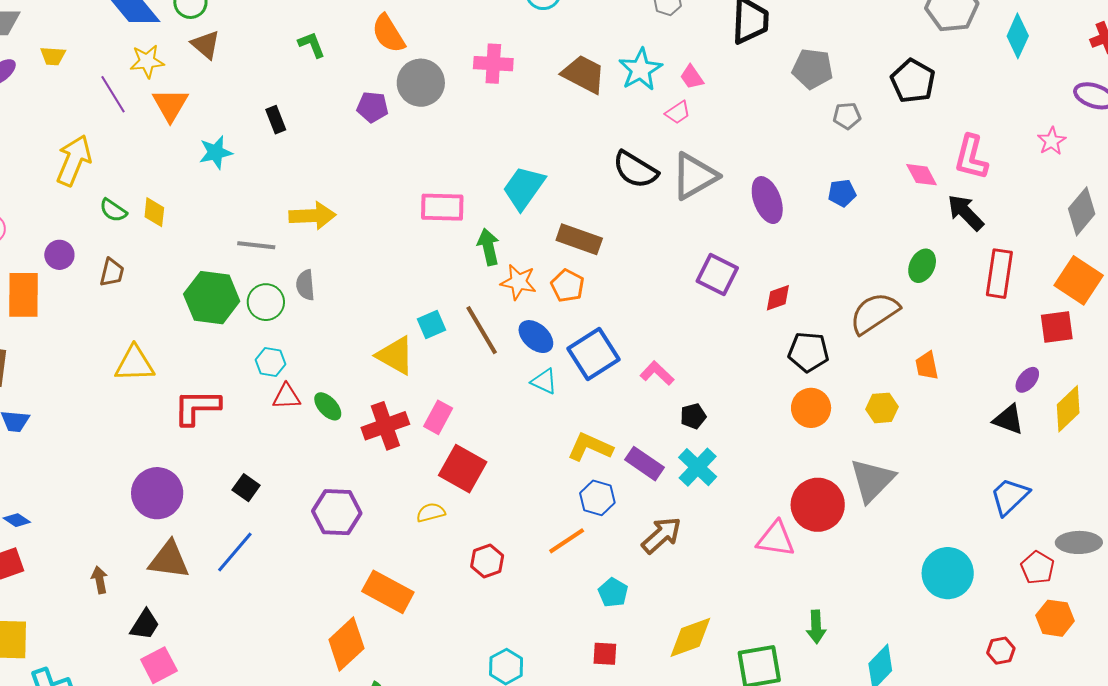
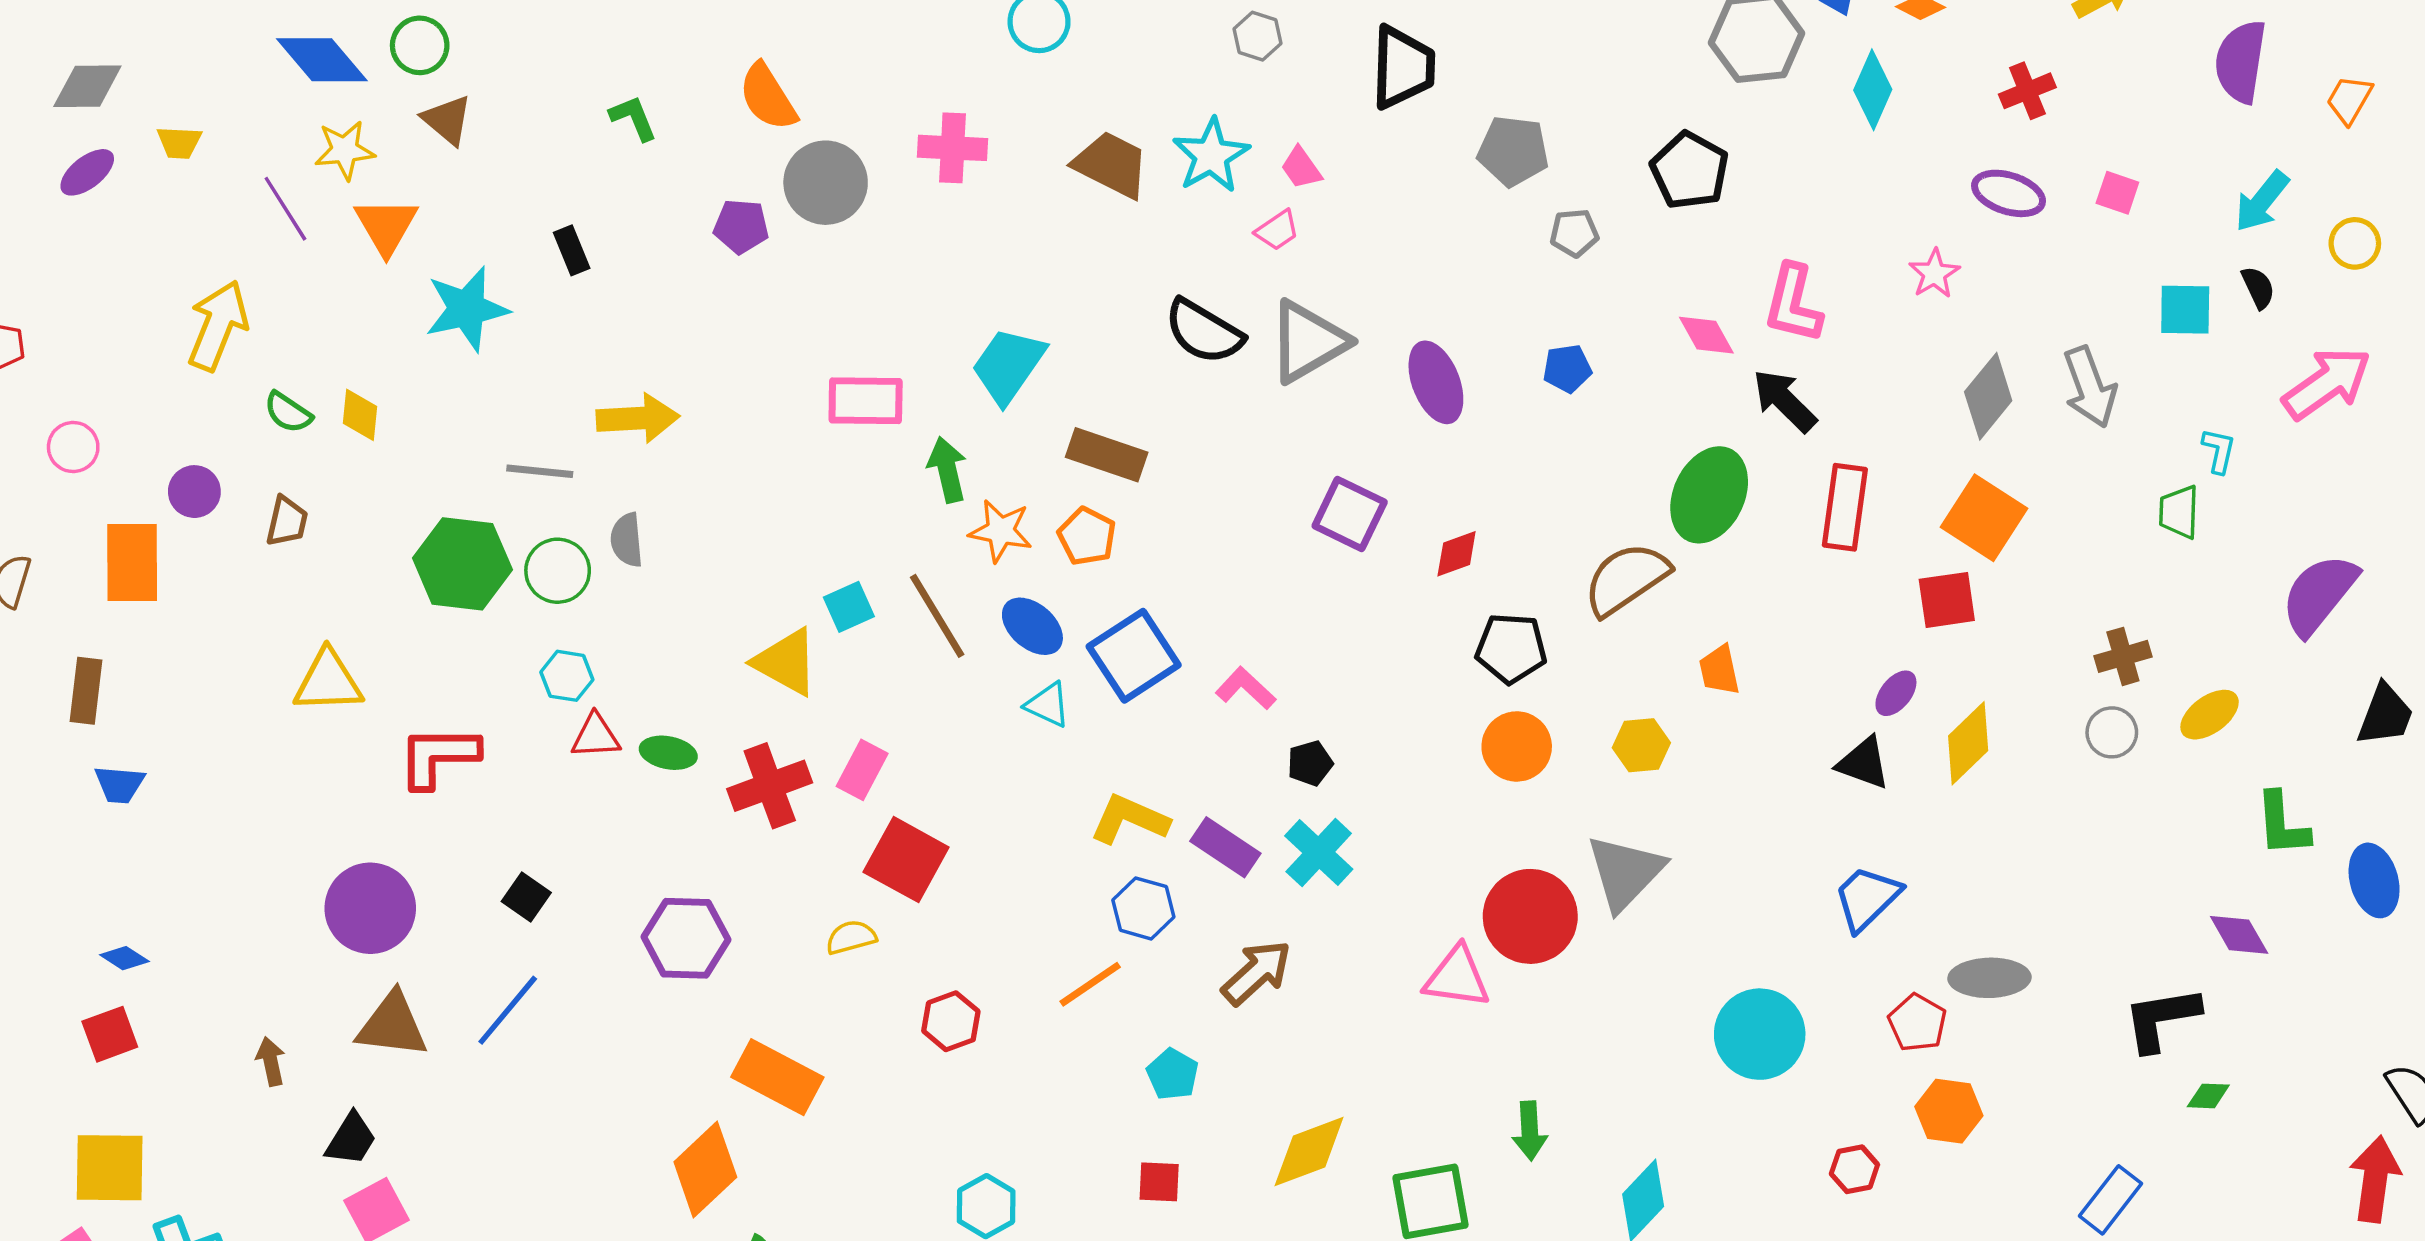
cyan star: (216, 152) -> (467, 309), size x1.4
green ellipse: (922, 266) -> (1709, 495), size x1.6
green ellipse: (328, 406) -> (668, 753), turned -36

